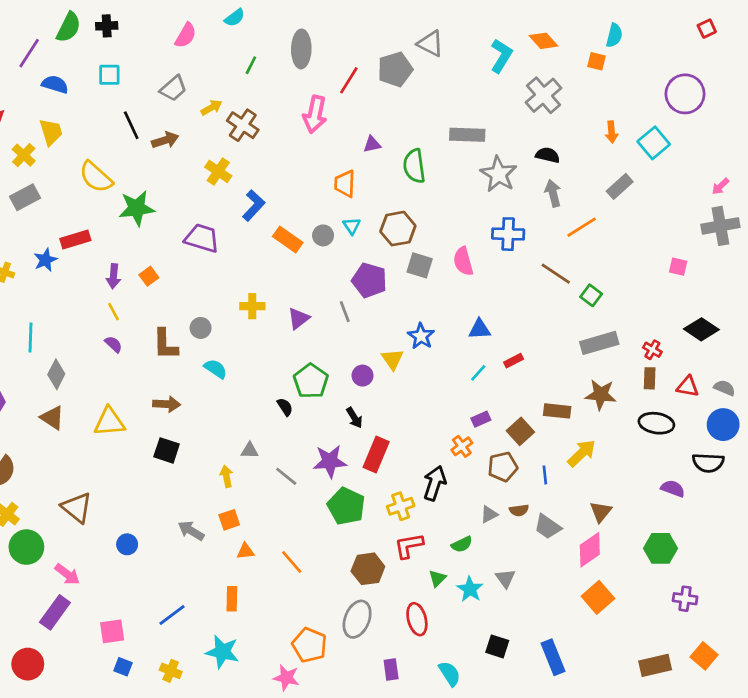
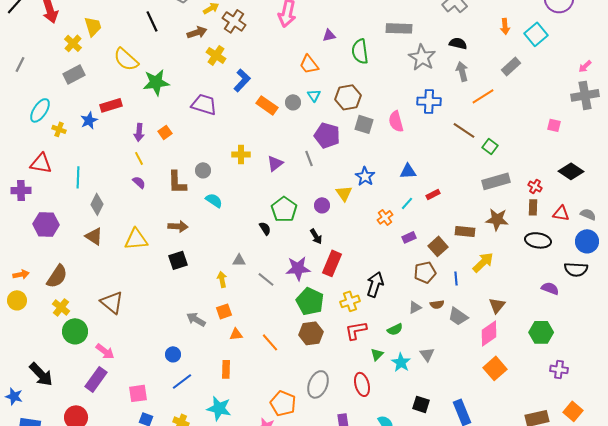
brown arrow: (165, 140) -> (197, 32), moved
orange trapezoid: (345, 184) -> (309, 64), turned -40
orange cross: (462, 446) -> (385, 217), moved
black square: (167, 450) -> (178, 260), turned -36
blue circle: (127, 544) -> (173, 354), moved
brown hexagon: (368, 569) -> (311, 333), moved

